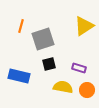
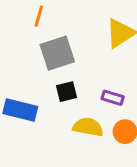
orange line: (21, 26) -> (39, 16), moved

